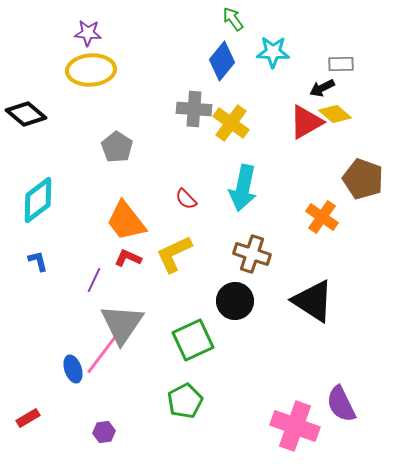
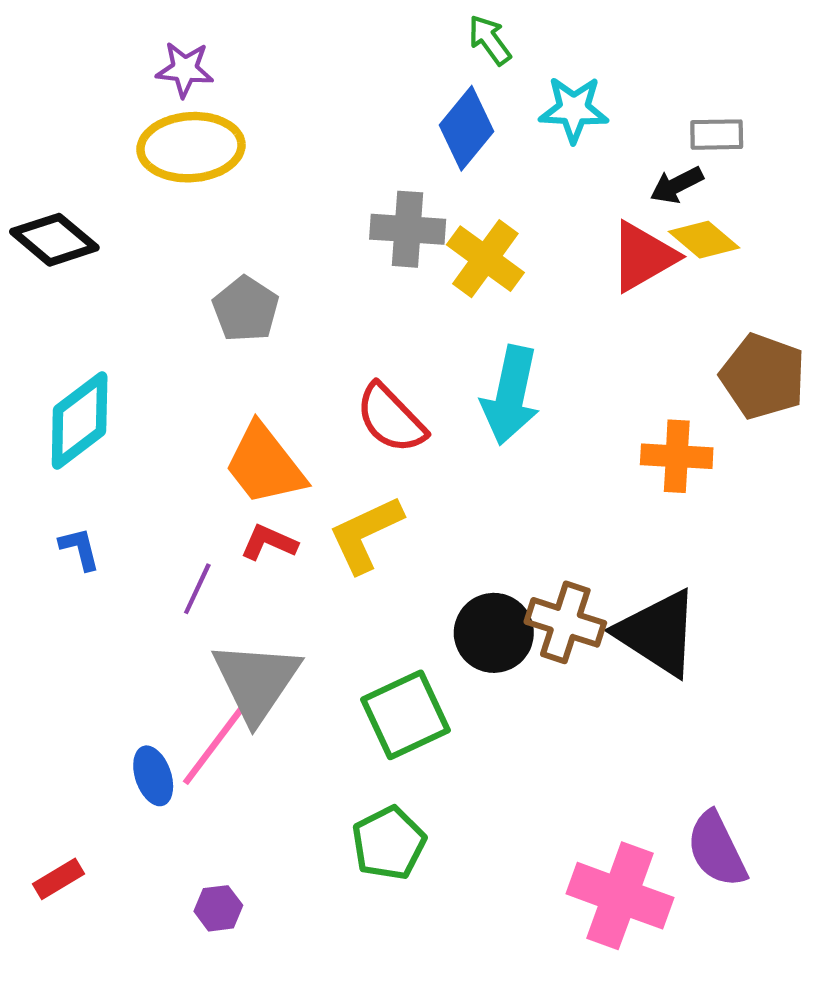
red semicircle: (186, 199) -> (391, 418), size x1.6
orange cross: (322, 217) -> (677, 456), turned -32
brown cross: (252, 254) -> (565, 622), moved

